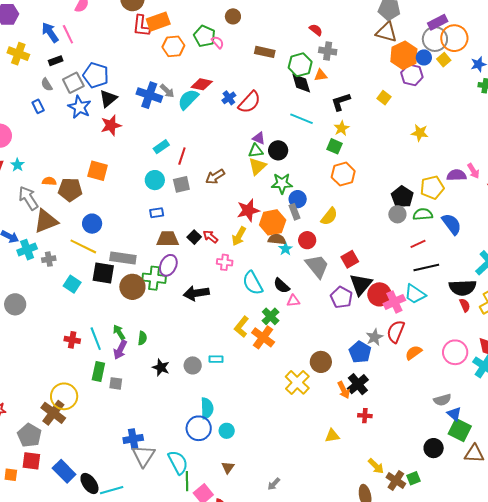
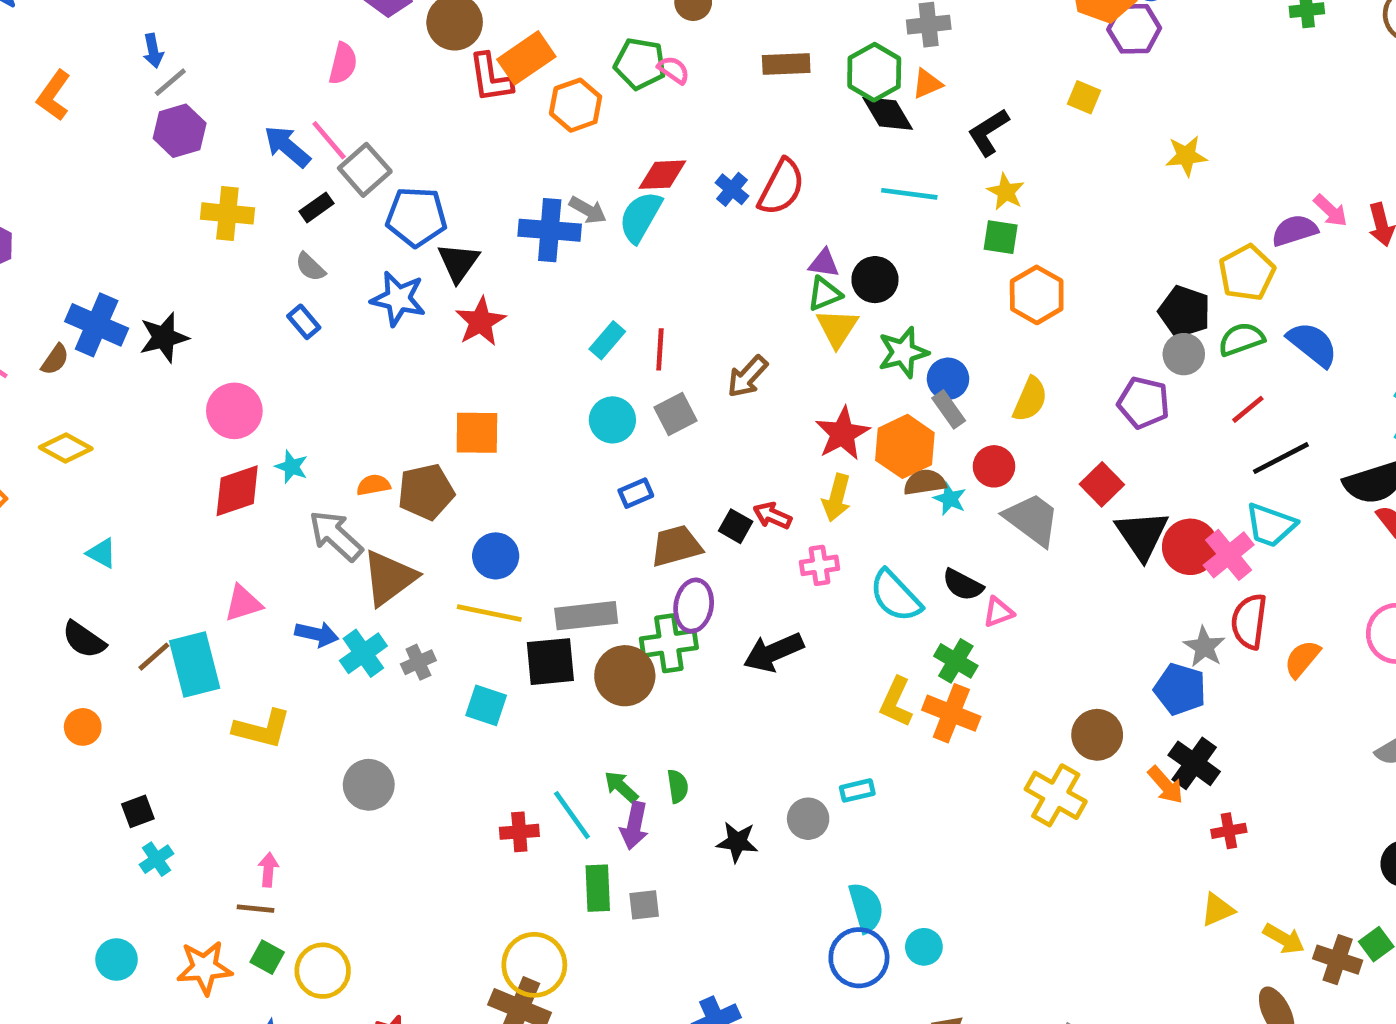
gray square: (73, 83) -> (365, 170), moved
purple pentagon: (341, 297) -> (1144, 403), moved
yellow triangle: (332, 436) -> (1217, 910), moved

